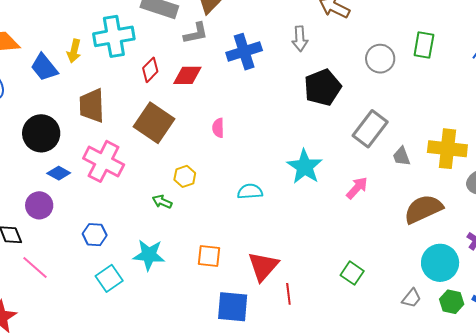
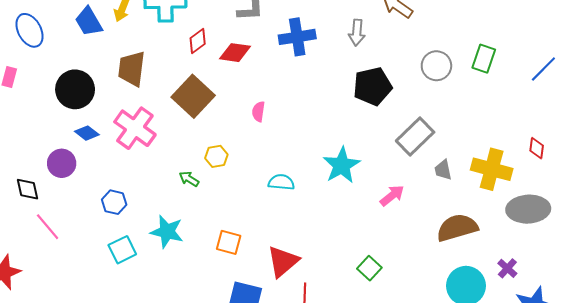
green square: (352, 273) -> (369, 268), moved

